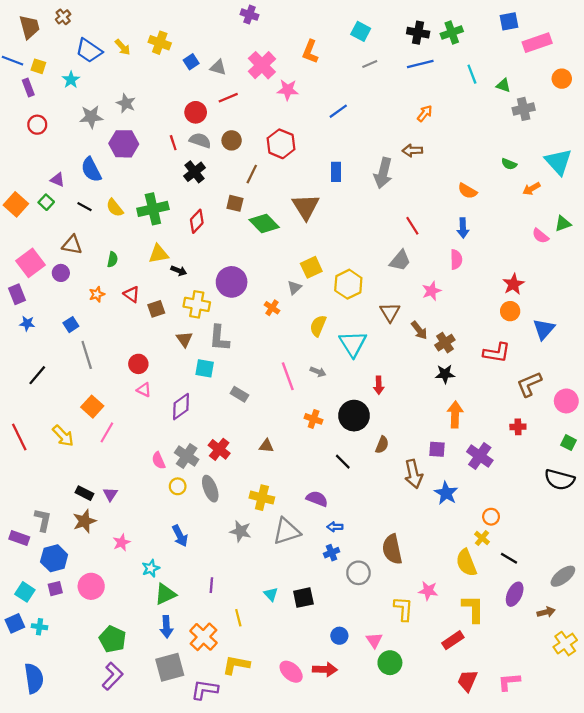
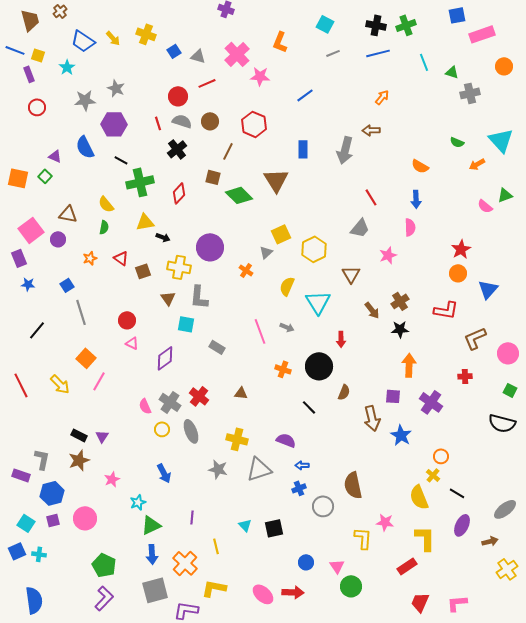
orange square: (16, 204) -> (18, 178), turned -30
black line: (84, 207) -> (121, 160), moved
yellow semicircle: (115, 208) -> (106, 204), moved
brown arrow: (419, 330) -> (372, 310), moved

